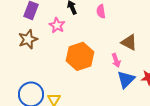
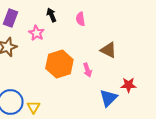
pink arrow: (116, 60) -> (87, 70), moved
blue triangle: (126, 79) -> (108, 98), moved

